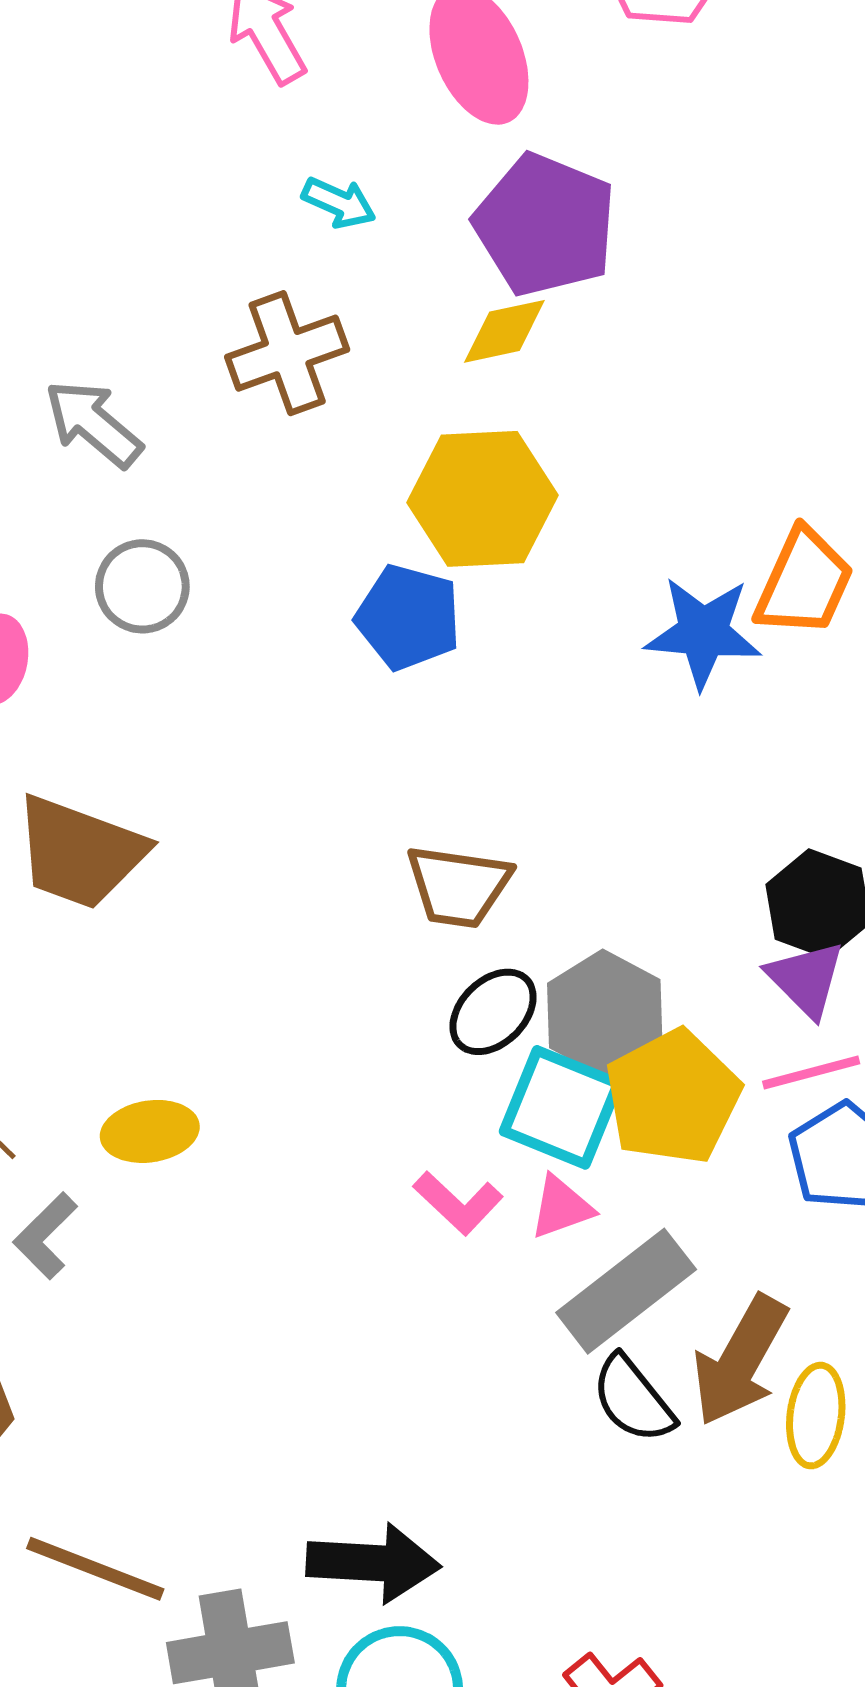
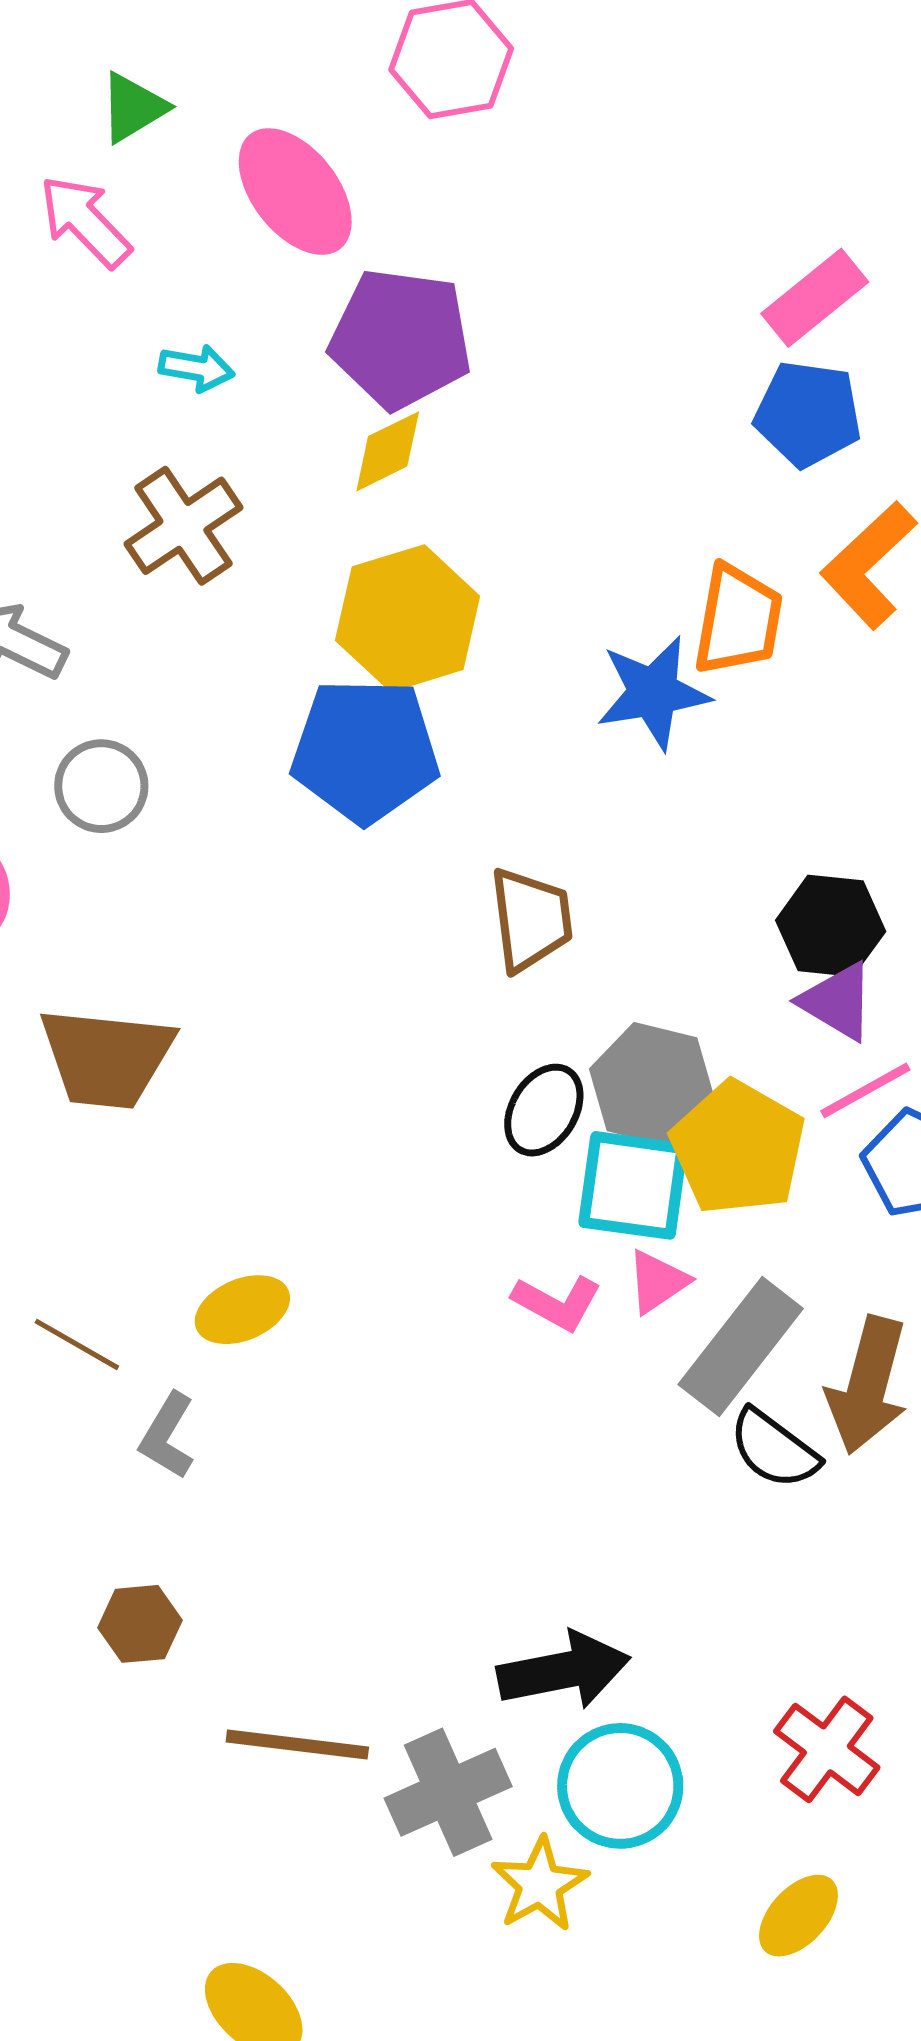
blue pentagon: (408, 617) -> (365, 751), size x1.4
brown trapezoid: (458, 886) -> (531, 919), moved, turned -91

